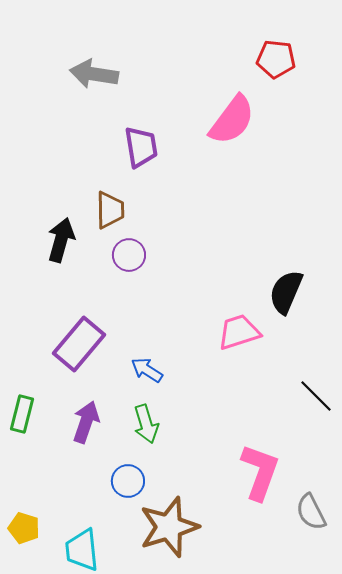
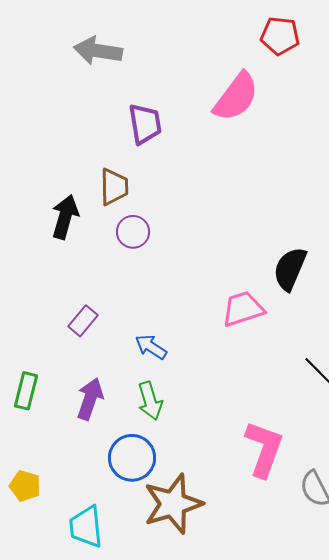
purple rectangle: (79, 344) -> (83, 321), size x0.6
blue circle: (128, 481) -> (132, 458), size x1.4
yellow pentagon: (24, 528) -> (25, 486), moved

